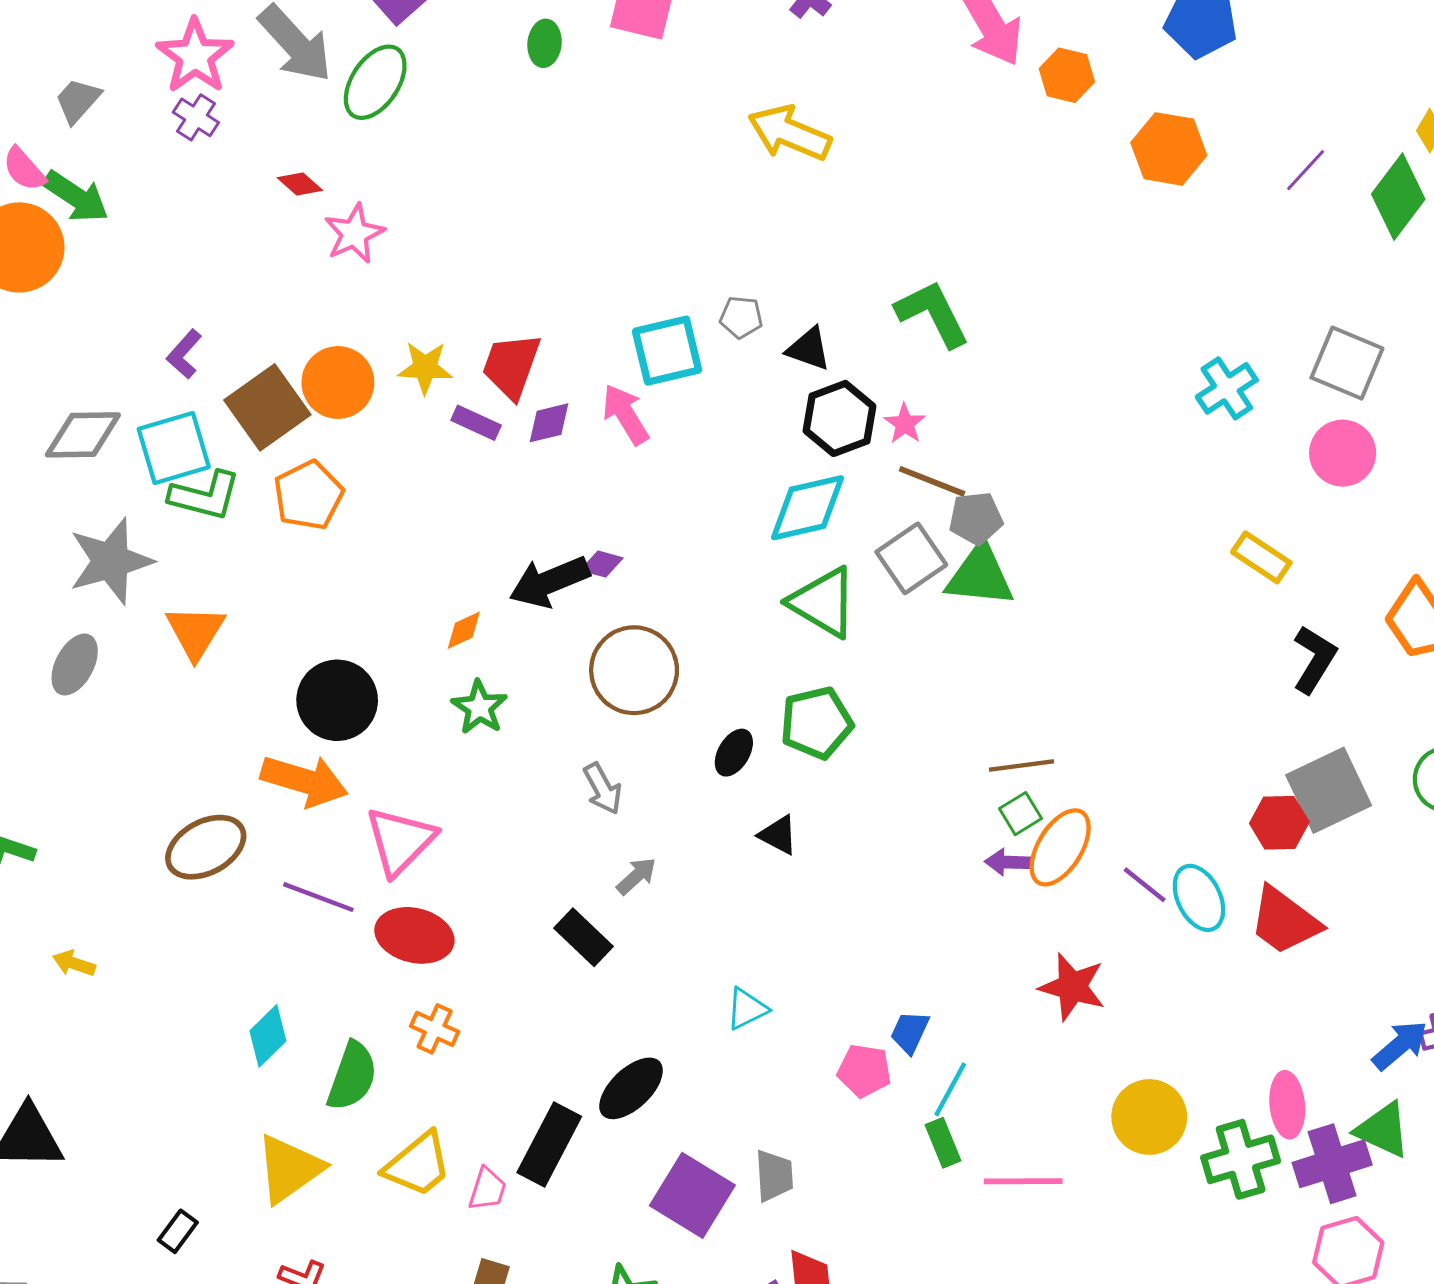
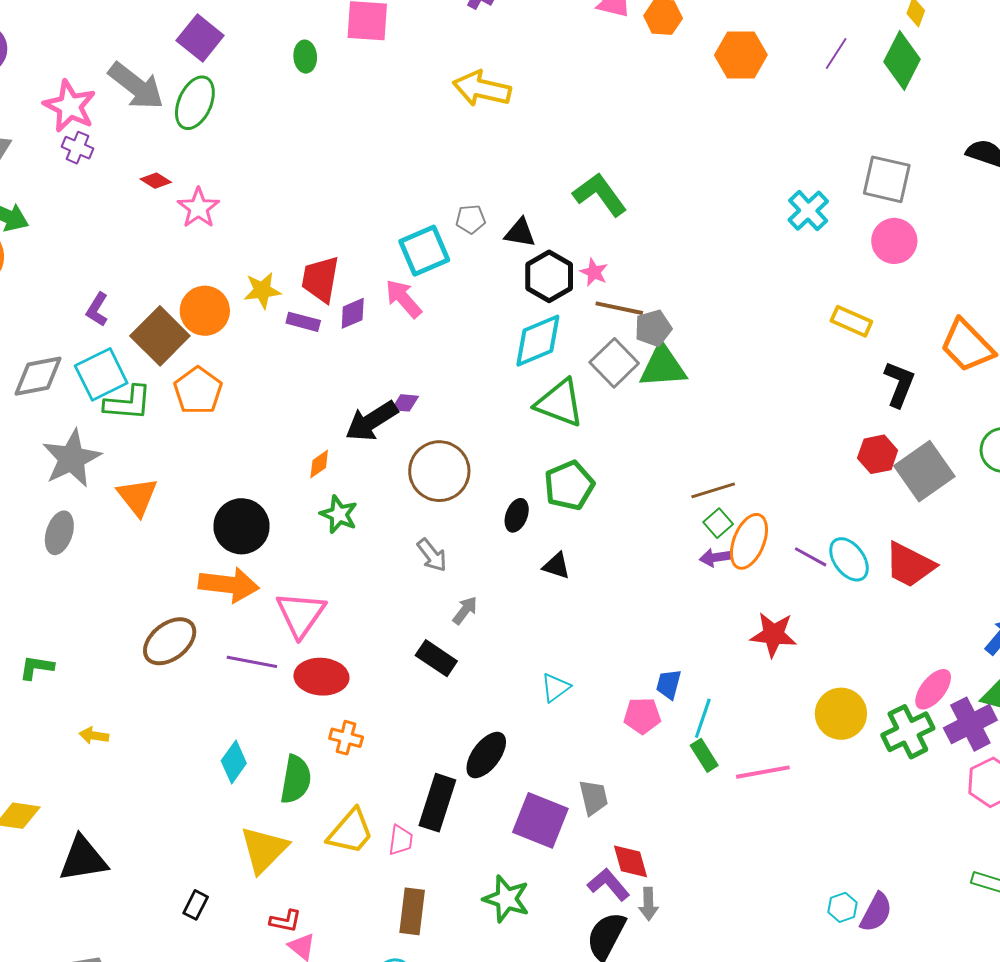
red hexagon: (1279, 823) -> (878, 454), moved
pink ellipse: (1287, 1105) -> (933, 689), turned 54

